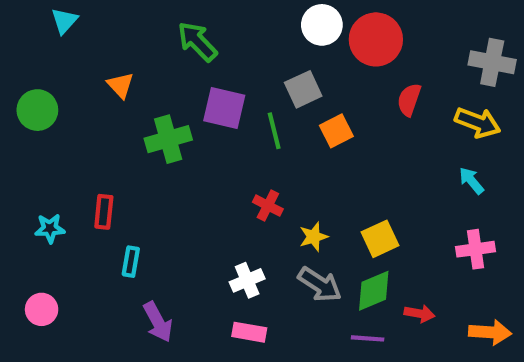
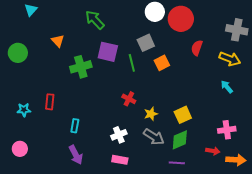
pink cross: (476, 249) -> (227, 130), moved
cyan rectangle: (131, 262) -> (75, 126), moved
red arrow: (419, 314) -> (213, 151), moved

